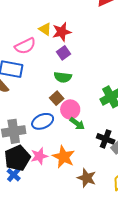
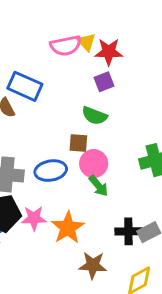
pink semicircle: (25, 46) -> (66, 46), moved
brown square: (57, 98) -> (78, 143), turned 32
black cross: (106, 139) -> (128, 231), moved, turned -36
brown star: (87, 178) -> (93, 265), turned -30

